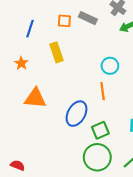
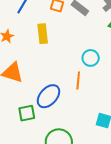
green square: (100, 130) -> (27, 113), moved

